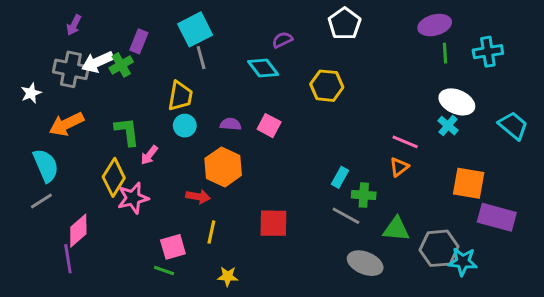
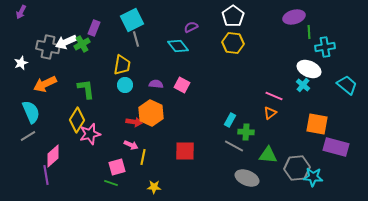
purple arrow: (74, 25) -> (21, 12), moved
cyan cross: (488, 52) -> (325, 47), moved
green line: (445, 53) -> (309, 32), moved
yellow hexagon: (327, 86) -> (233, 43), moved
pink arrow: (149, 155) -> (131, 145), moved, turned -104
red arrow: (198, 197) -> (134, 122), moved

